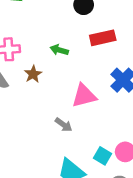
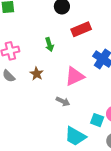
green arrow: (59, 50) -> (49, 45), turned -112
brown star: (33, 74) -> (37, 74), moved

